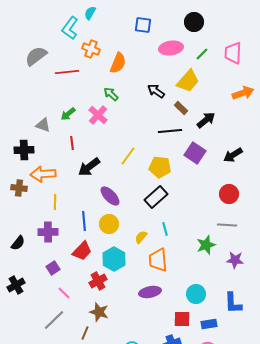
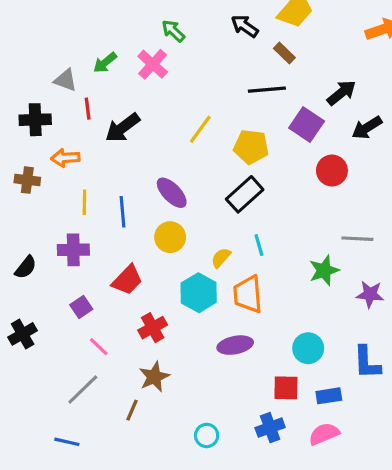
black arrow: (206, 120) -> (341, 93), moved
red line: (72, 143) -> (88, 109), moved
black arrow: (89, 167) -> (123, 128), moved
orange arrow: (43, 174) -> (65, 158), size x0.7
red circle: (229, 194) -> (332, 171), moved
blue line: (84, 221) -> (123, 212), moved
cyan hexagon: (114, 259) -> (199, 293), moved
brown star: (99, 312) -> (154, 377), turned 30

